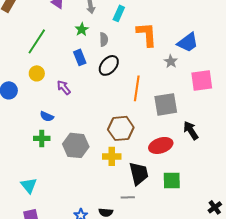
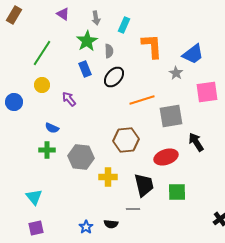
green star: (82, 29) -> (87, 41), size x1.5
orange line: (137, 88) -> (142, 100), turned 65
yellow cross: (112, 156) -> (108, 177), moved

